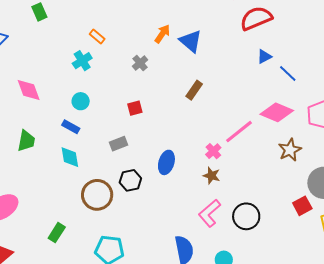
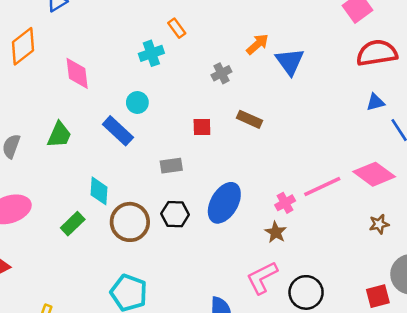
brown rectangle: (194, 90) -> (250, 119), moved, turned 66
blue rectangle: (71, 127) -> (118, 131), size x1.4
brown star: (290, 150) -> (379, 224), size x0.7
cyan diamond: (70, 157) -> (99, 191), moved
blue ellipse: (166, 162) -> (224, 203), size x1.4
green rectangle: (57, 233) -> (73, 224), moved

